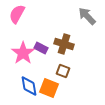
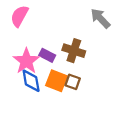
blue diamond: (29, 86) -> (31, 81), moved
orange square: (49, 88) -> (56, 81), moved

